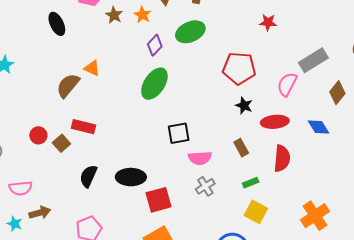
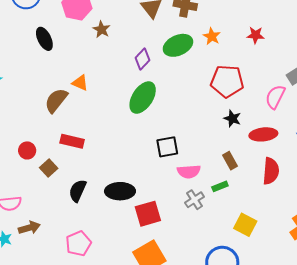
orange star: (143, 15) -> (212, 36), moved
brown square: (61, 143) -> (49, 168), moved
green rectangle: (251, 183) -> (220, 186), moved

